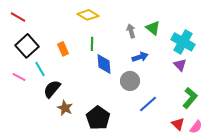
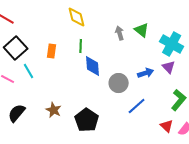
yellow diamond: (88, 15) -> (77, 17), turned 45
orange rectangle: (63, 49) -> (52, 51), turned 32
blue arrow: (140, 57) -> (146, 73), moved
black semicircle: (52, 89) -> (17, 113), moved

